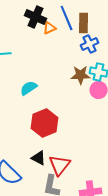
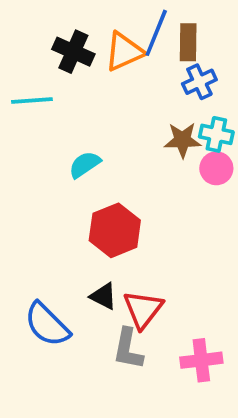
black cross: (36, 17) -> (73, 52), moved
blue line: (67, 18) -> (156, 33), turned 45
orange triangle: (50, 28) -> (124, 52), size x1.6

